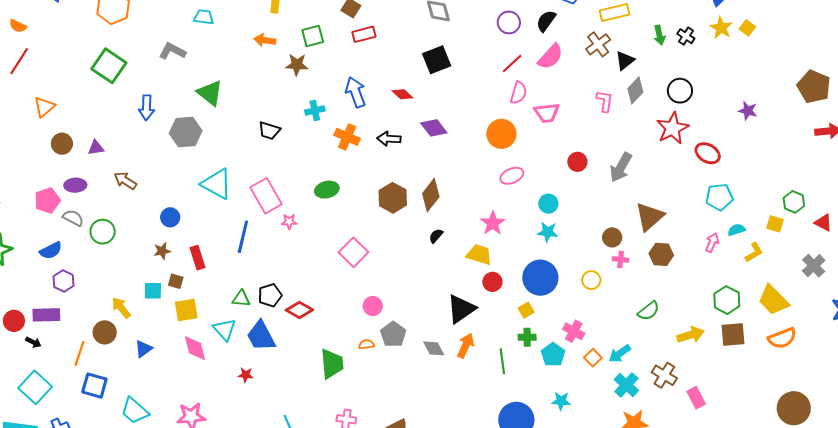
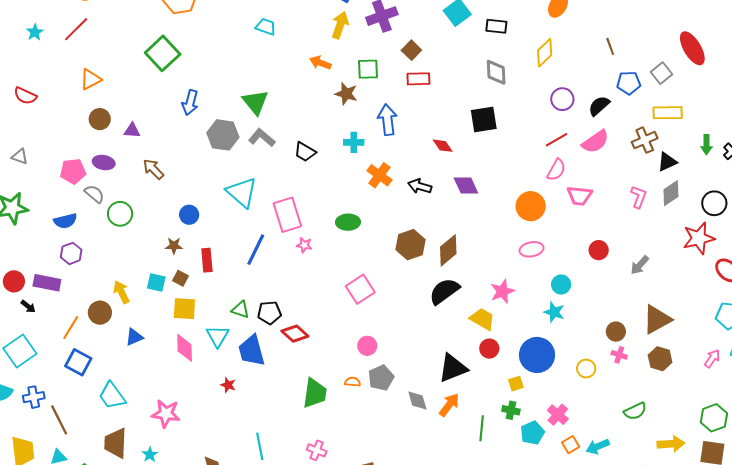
gray L-shape: (172, 51) -> (262, 138), moved
blue arrow: (356, 92) -> (387, 120), moved
gray arrow: (621, 167) -> (640, 265), size x0.7
black semicircle: (436, 236) -> (444, 291), size x2.0

